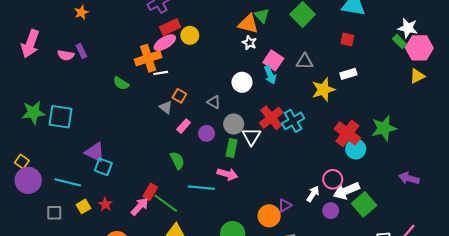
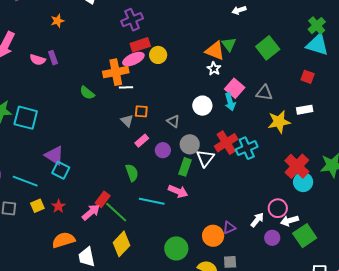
orange square: (179, 96) -> (141, 111), turned -32
white arrow: (346, 191) -> (289, 221), size x0.7

